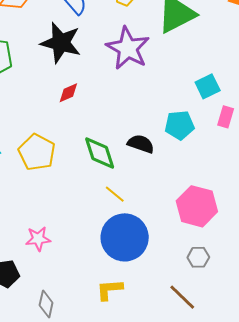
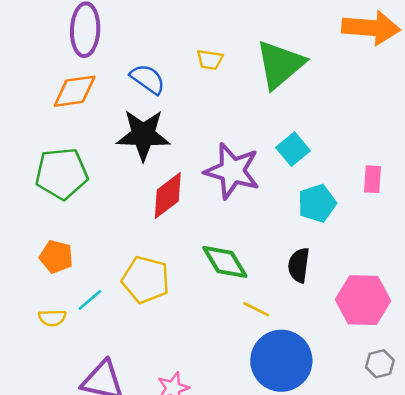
purple star: (128, 48) -> (232, 171), moved
cyan square: (208, 86) -> (293, 149), moved
red diamond: (68, 93) -> (168, 196), size x1.6
black semicircle: (141, 144) -> (299, 265), moved, turned -88

